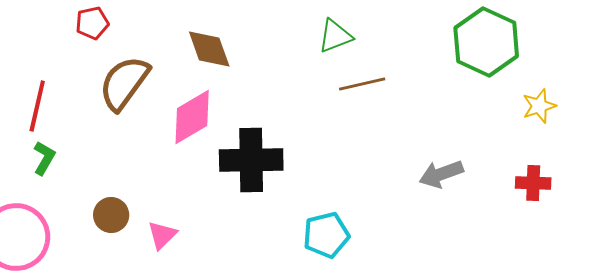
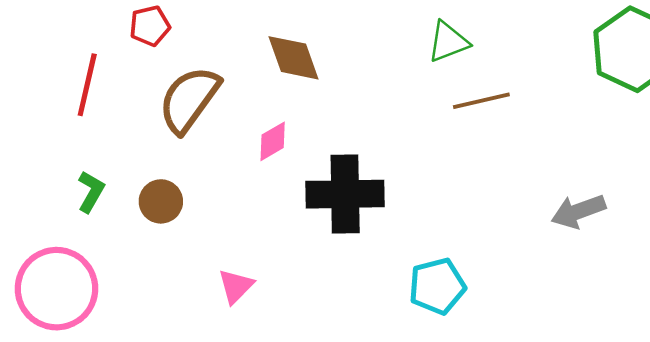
red line: (37, 106) -> (87, 85), moved
pink diamond: (192, 117) -> (273, 141), size x0.6
brown circle: (111, 215) -> (161, 201), moved

